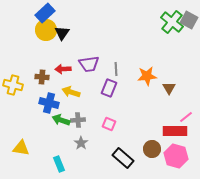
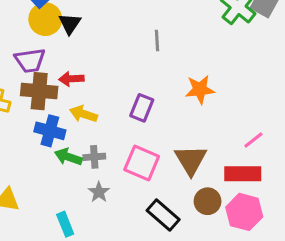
purple trapezoid: (89, 64) -> (30, 60), moved
gray line: (116, 69) -> (157, 41), moved
brown cross: (42, 77) -> (39, 91), size x1.6
brown triangle: (169, 88) -> (191, 160), moved, size x1.6
pink line: (186, 117) -> (253, 140), moved
pink square: (109, 124) -> (142, 163), size x1.6

